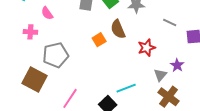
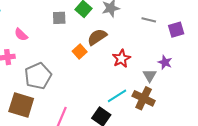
brown semicircle: (118, 29) -> (97, 37), turned 90
red star: (147, 48) -> (121, 59), moved
brown cross: (169, 97) -> (144, 98), moved

